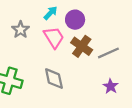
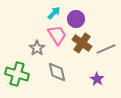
gray star: (21, 30) -> (37, 48), moved
purple star: (111, 86) -> (97, 79), moved

